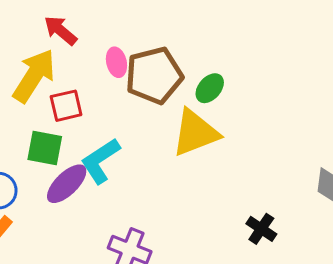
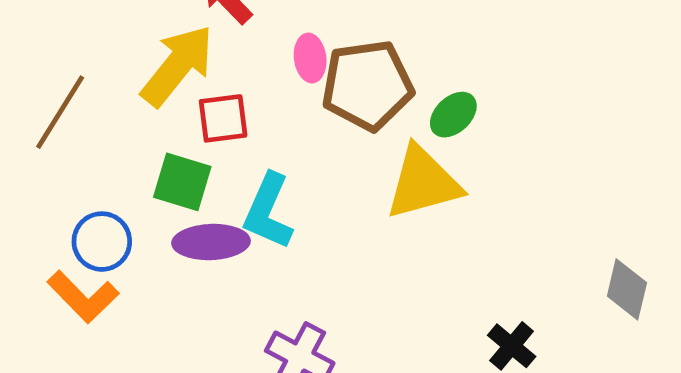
cyan L-shape: (100, 161) -> (268, 211), turned -39
purple ellipse: (67, 184) -> (211, 242), turned 36

